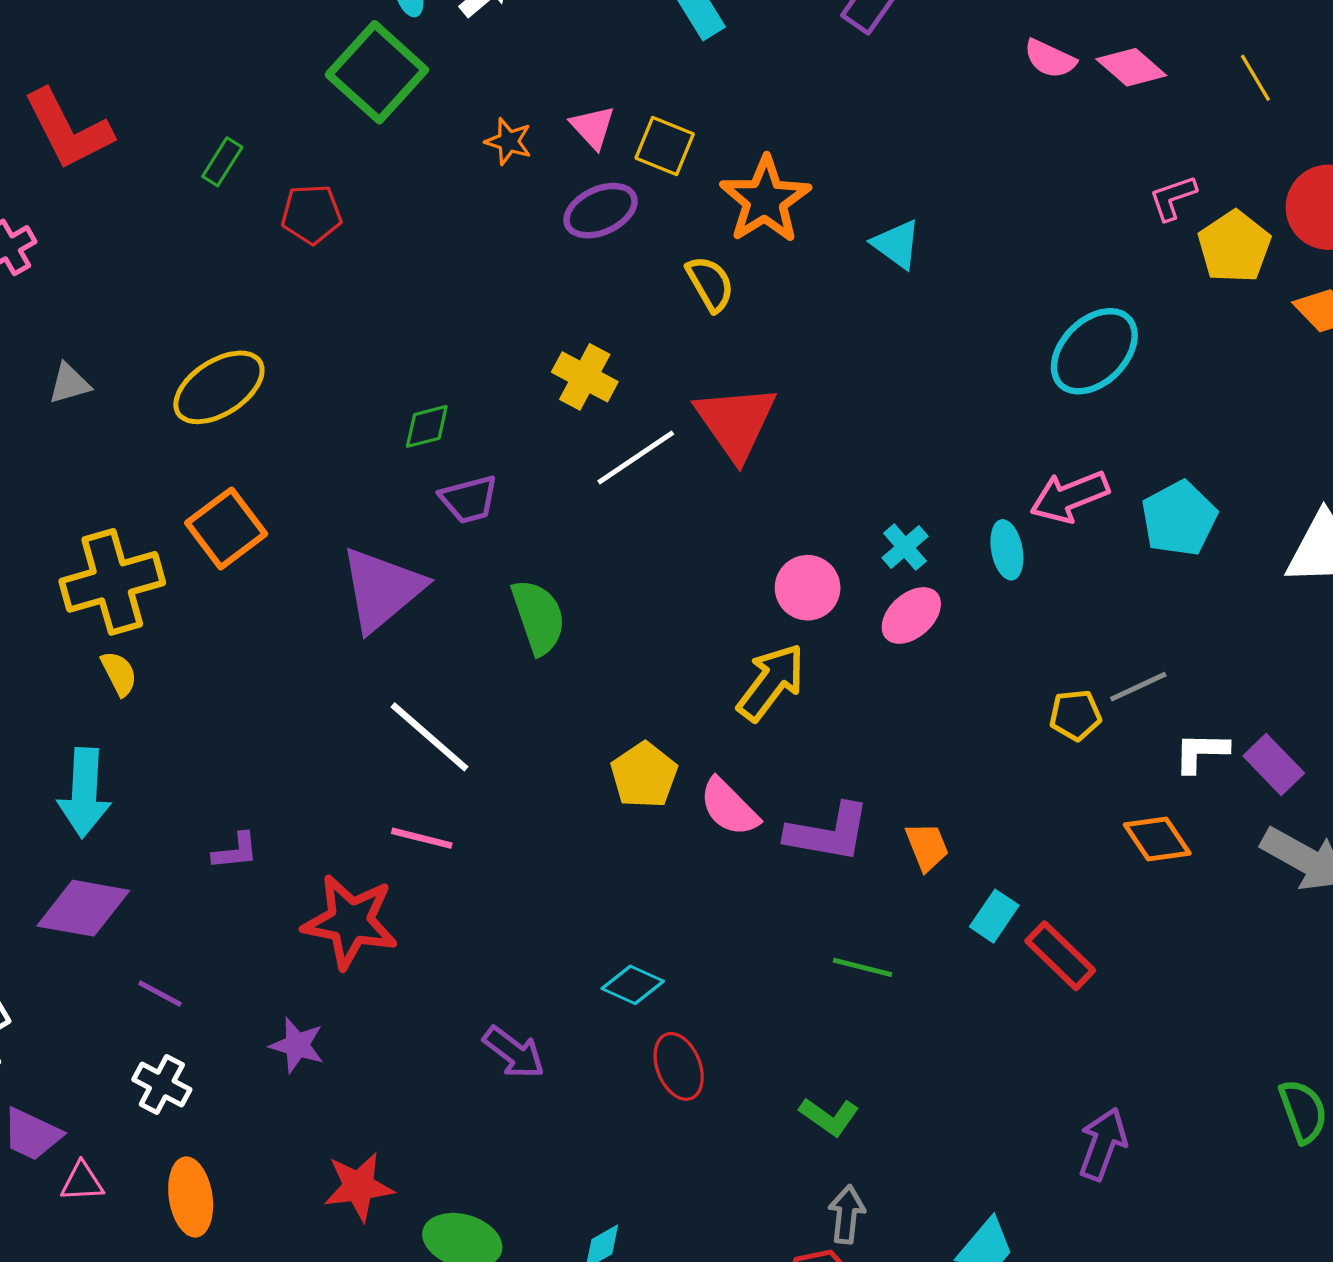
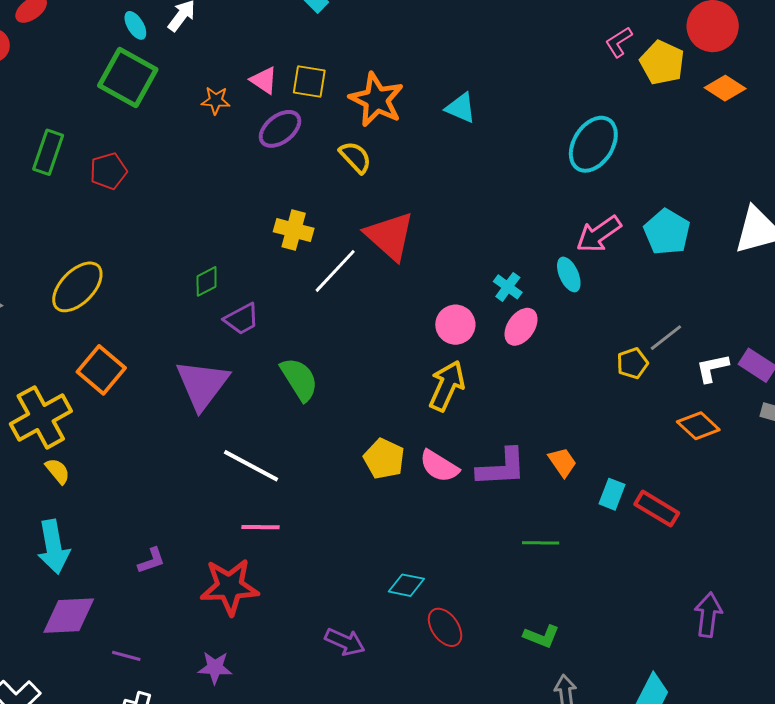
green rectangle: (222, 162) -> (48, 152), size x1.5

